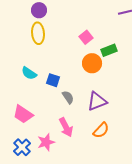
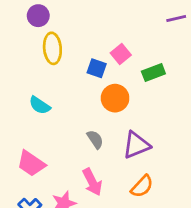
purple circle: (39, 10) -> (38, 16), moved
orange circle: (92, 63) -> (115, 98), moved
blue square: (53, 80) -> (97, 68), moved

